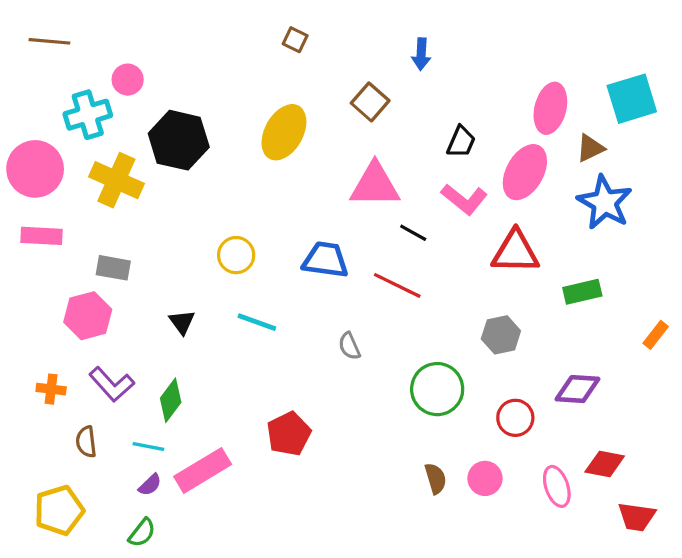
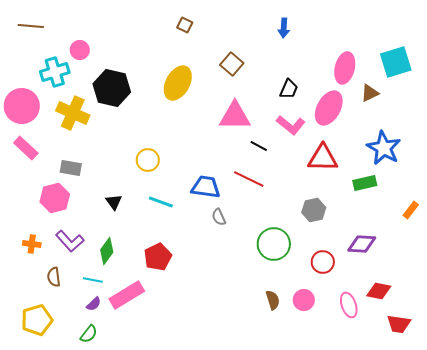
blue arrow: (421, 54) -> (284, 28), moved
blue star: (605, 202) -> (384, 148), moved
pink rectangle: (41, 236) -> (26, 148), turned 40
blue trapezoid: (325, 260) -> (206, 187), moved
red pentagon: (289, 434) -> (158, 257), moved

